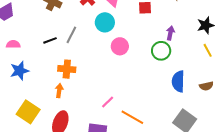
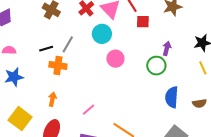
orange cross: (67, 69) -> (58, 65), moved
pink line: (108, 102) -> (89, 110), moved

